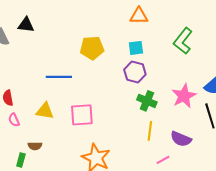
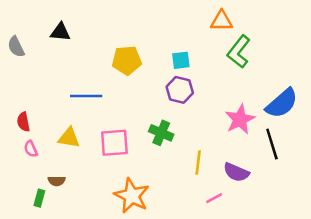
orange triangle: (139, 16) -> (222, 21), moved
black triangle: (26, 25) -> (60, 32), moved
green cross: (147, 101) -> (161, 133), moved

